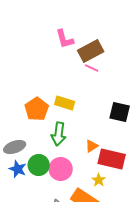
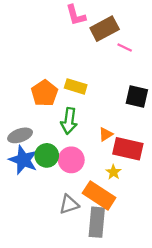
pink line: (92, 68) -> (125, 47), moved
blue star: (18, 169) -> (23, 160), size x1.5

